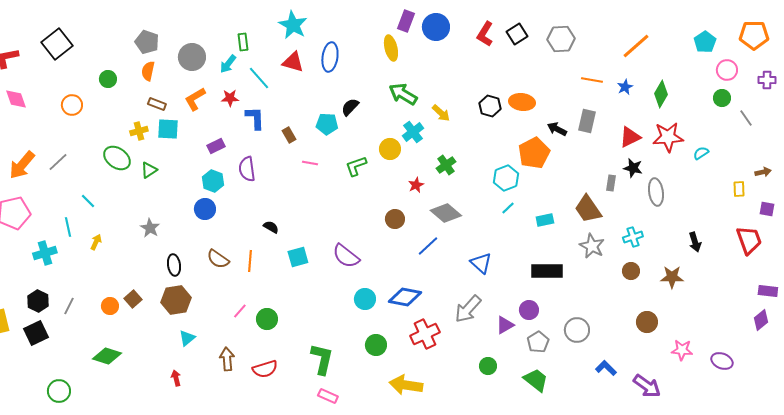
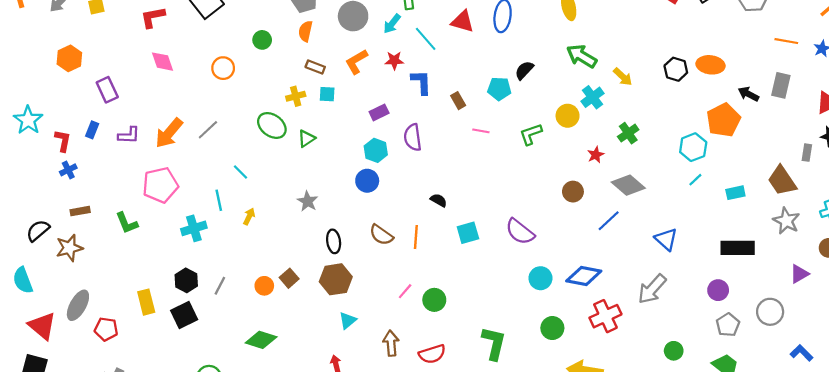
cyan square: (168, 129) -> (327, 94), size x0.7
purple triangle: (505, 325) -> (799, 274), moved

